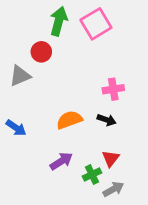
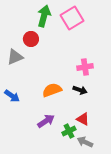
red triangle: (111, 158) -> (83, 119), turned -40
gray arrow: (113, 189) -> (85, 142), turned -126

